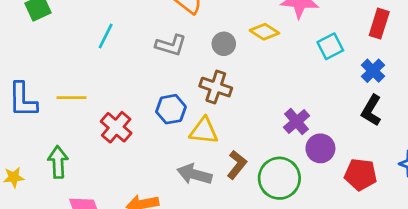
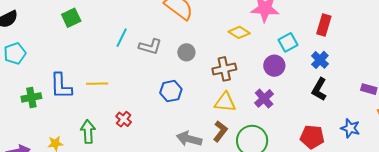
gray circle: (224, 44) -> (186, 52), moved
gray L-shape: (171, 45) -> (150, 47), moved
brown cross: (216, 87) -> (224, 69), moved, turned -30
red cross: (116, 127) -> (124, 119), moved, size x0.7
yellow triangle: (204, 131) -> (225, 102), moved
purple circle: (320, 148) -> (274, 66), moved

